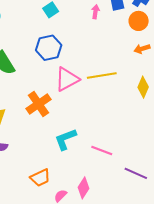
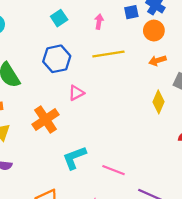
pink arrow: (95, 12) -> (99, 22), moved
yellow line: (102, 76) -> (108, 54), moved
pink triangle: (67, 79) -> (76, 93), size x0.6

